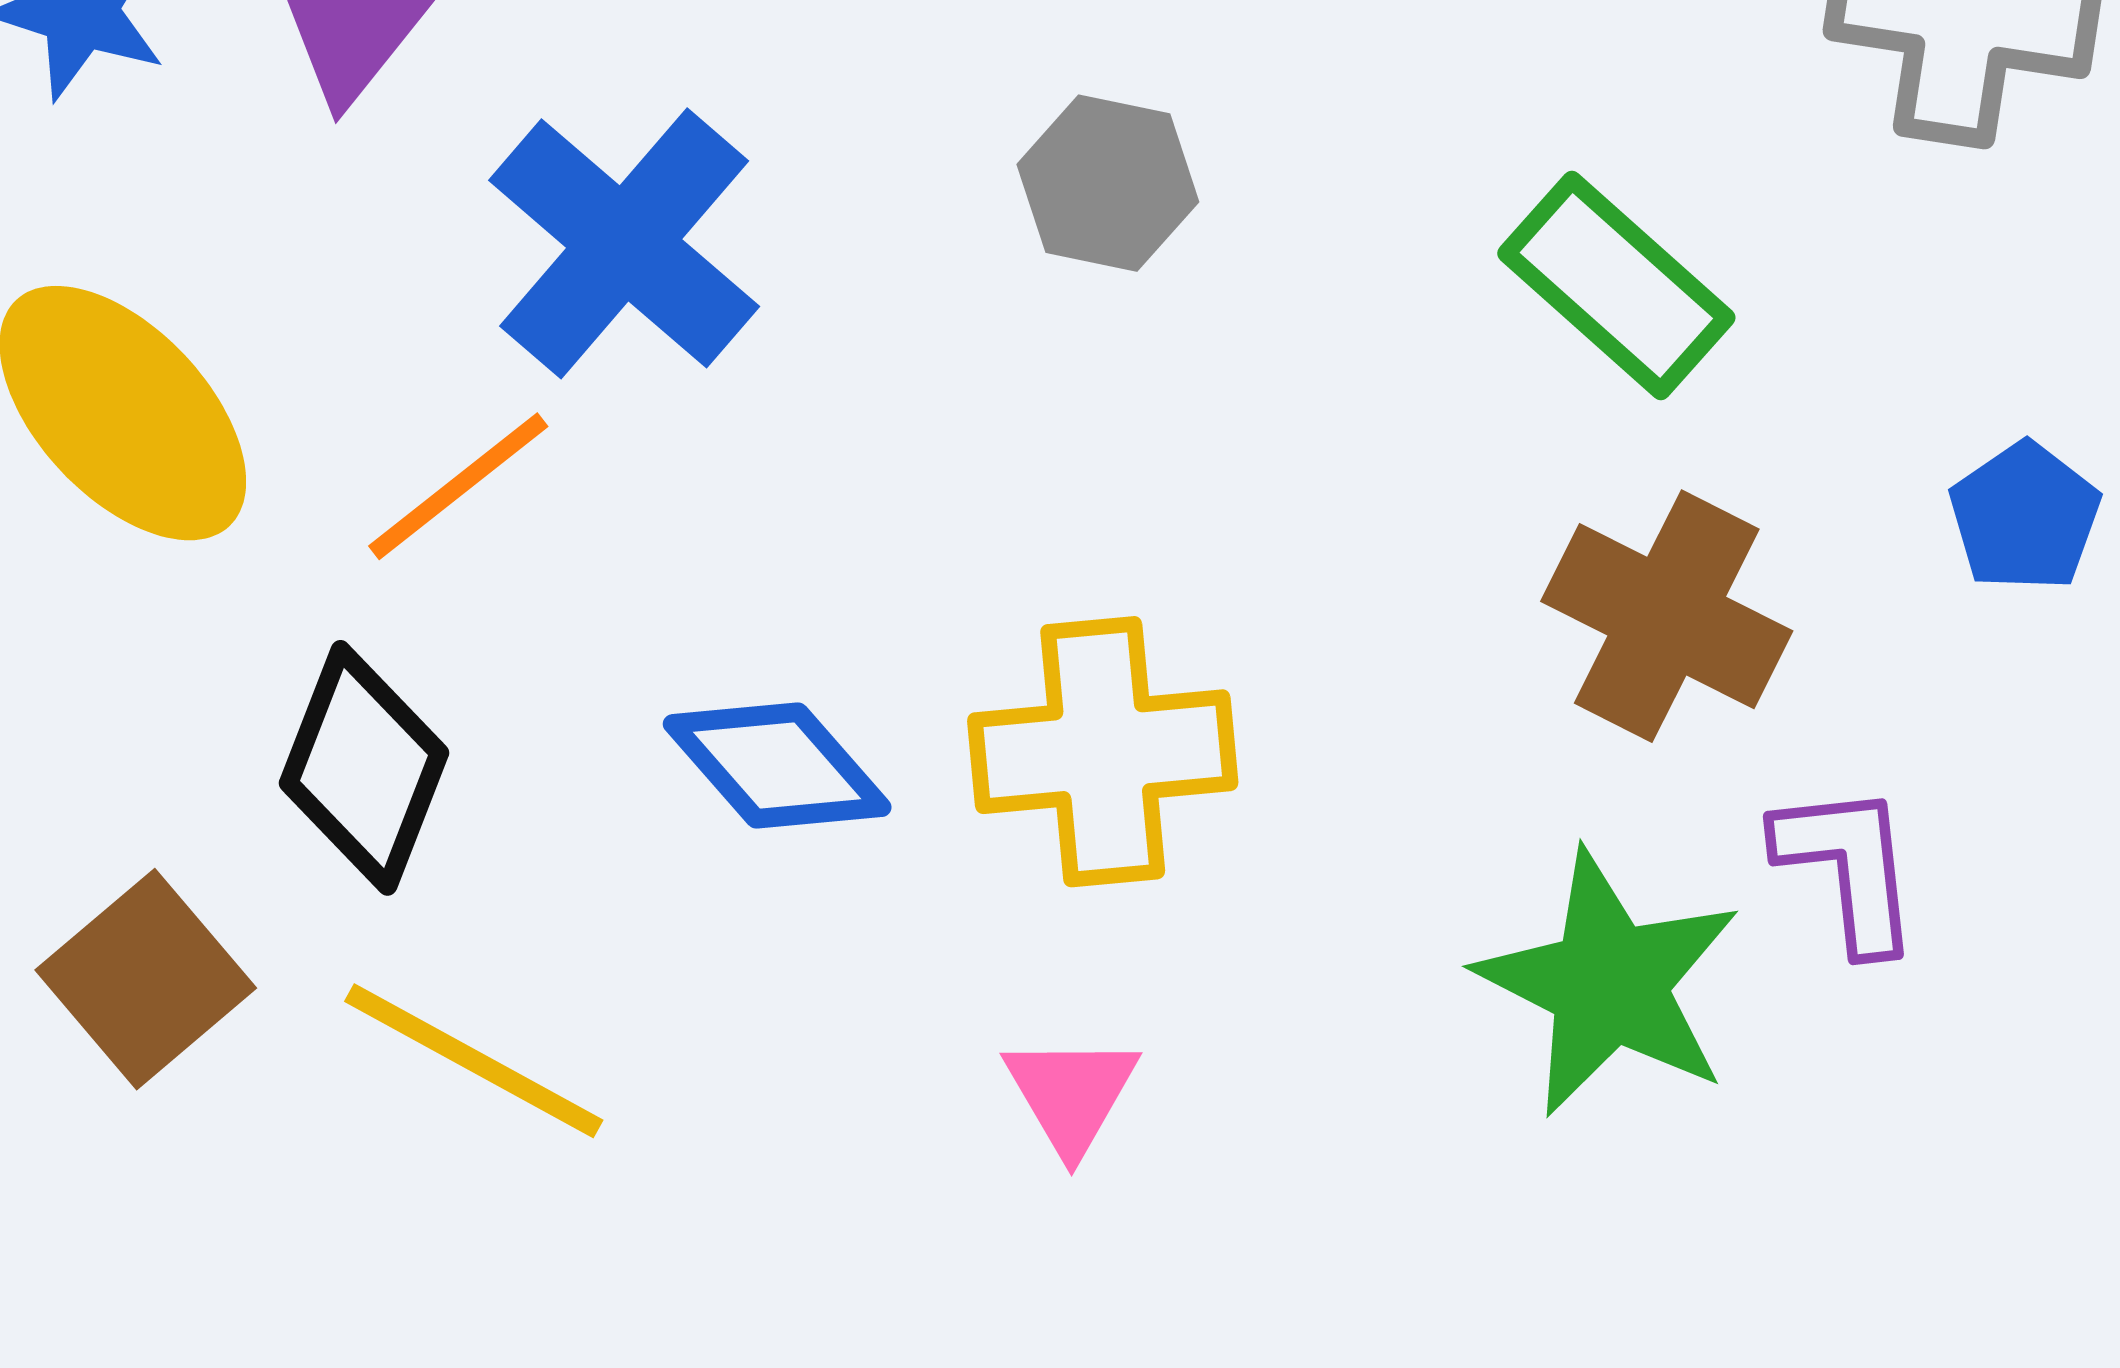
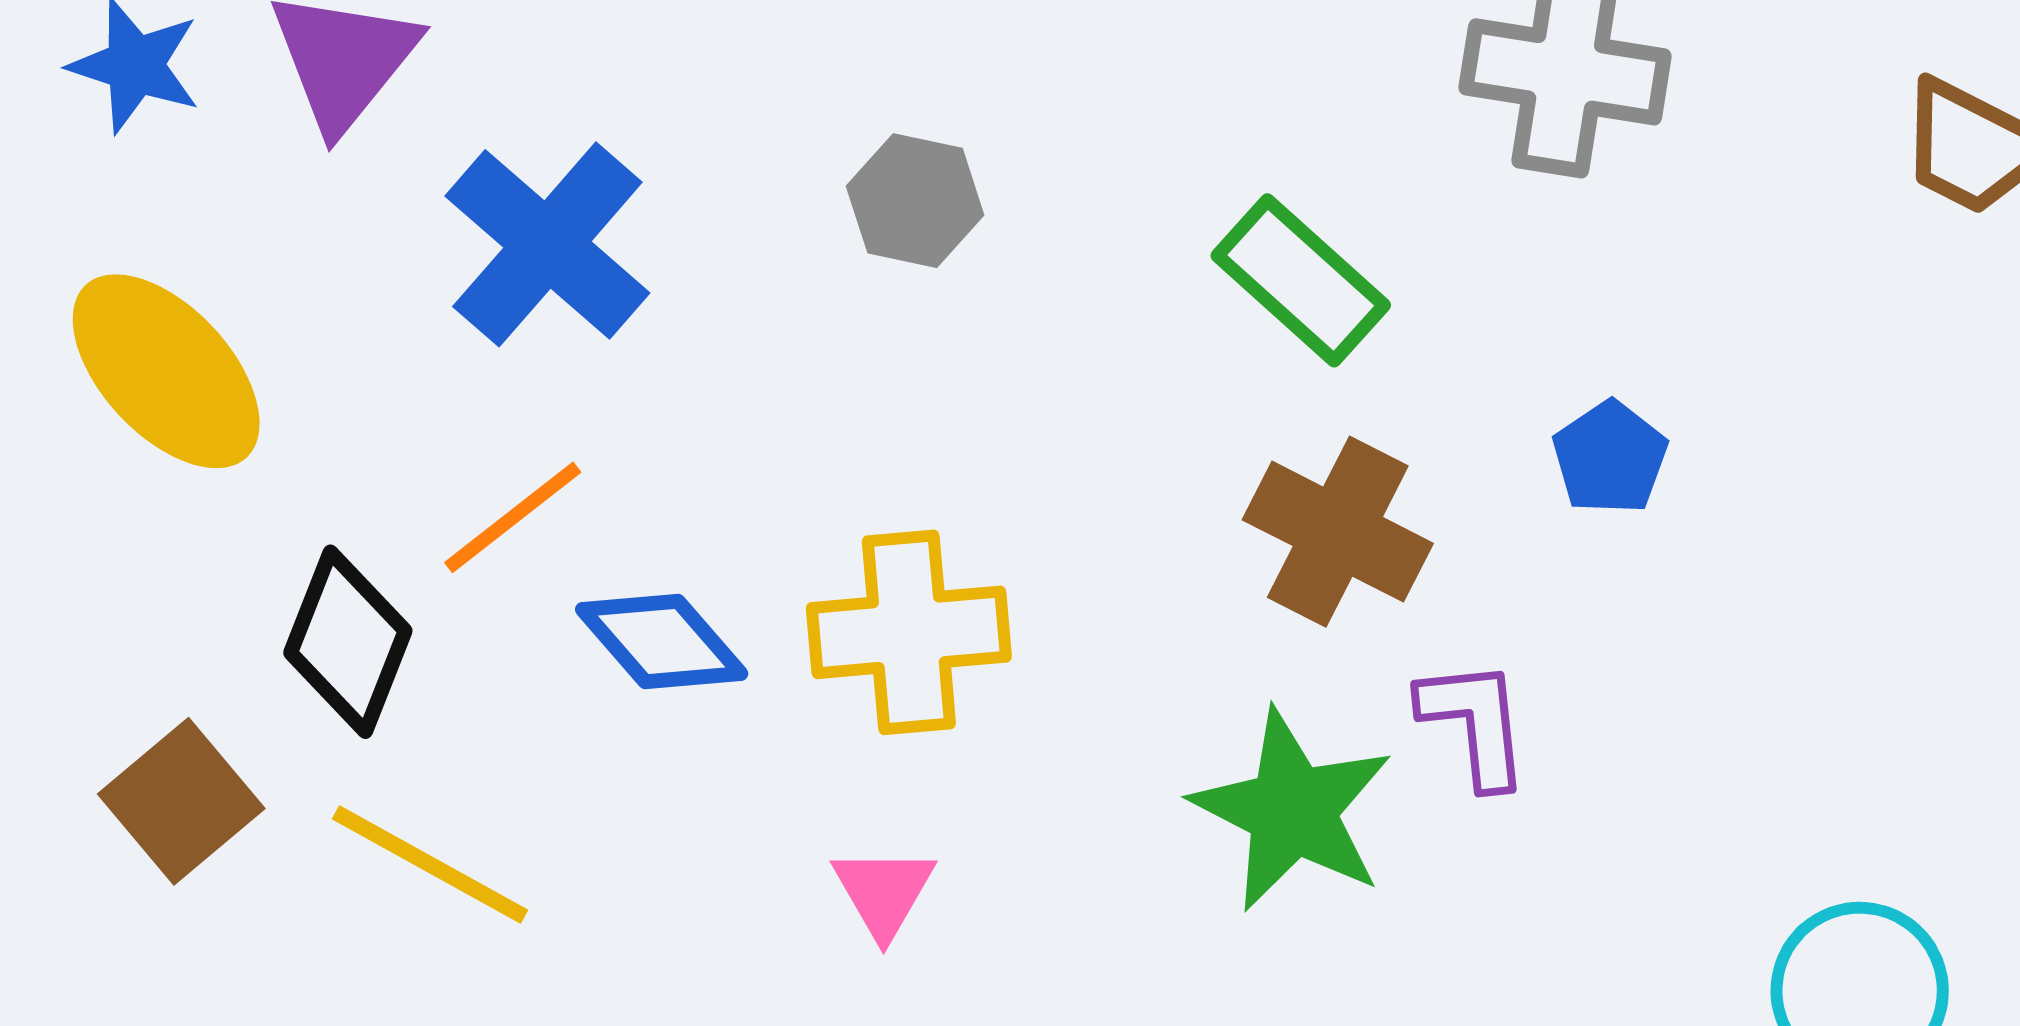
orange line: (458, 486) -> (513, 517), moved

